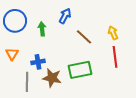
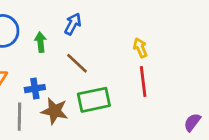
brown line: (84, 37) -> (77, 63), moved

